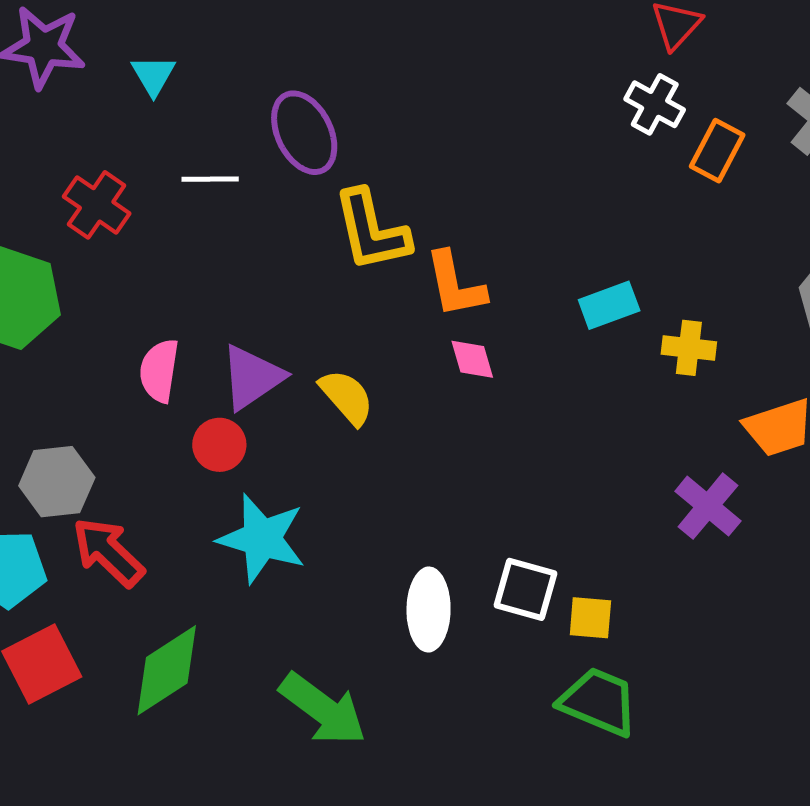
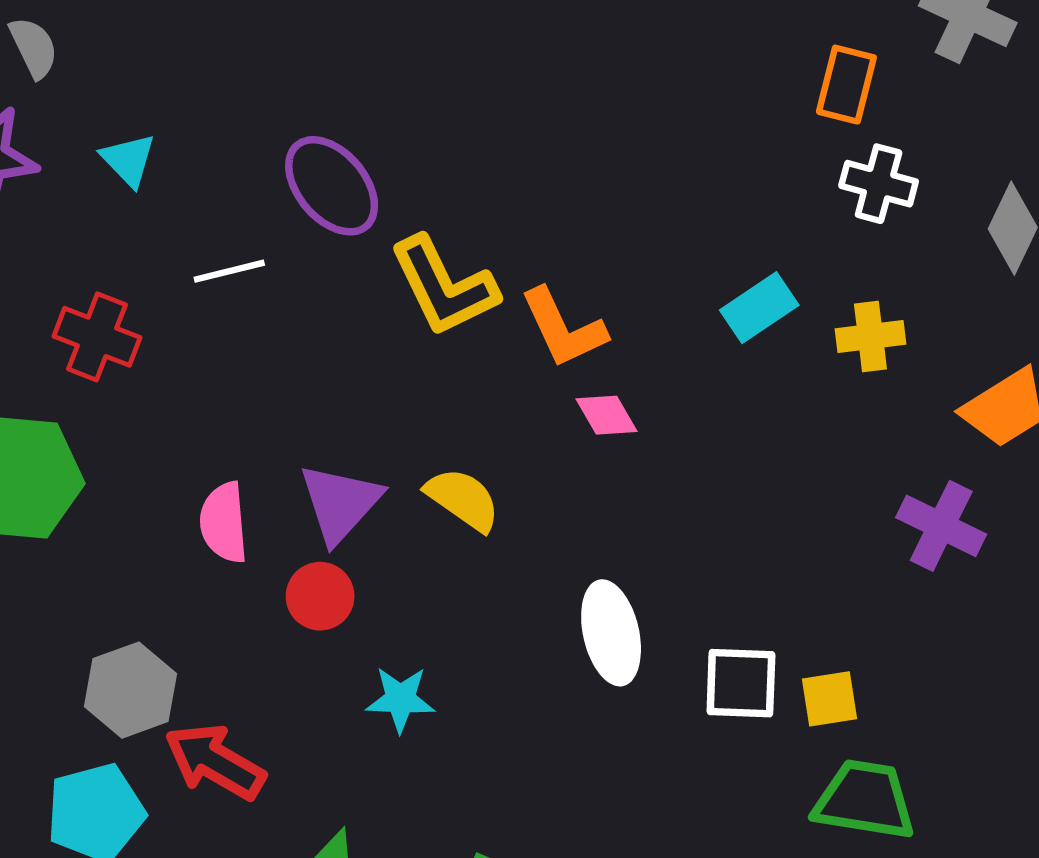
white cross: (655, 104) -> (879, 184), moved
cyan star: (262, 539) -> (400, 699), size x0.6
white ellipse: (429, 609) -> (611, 633), moved

